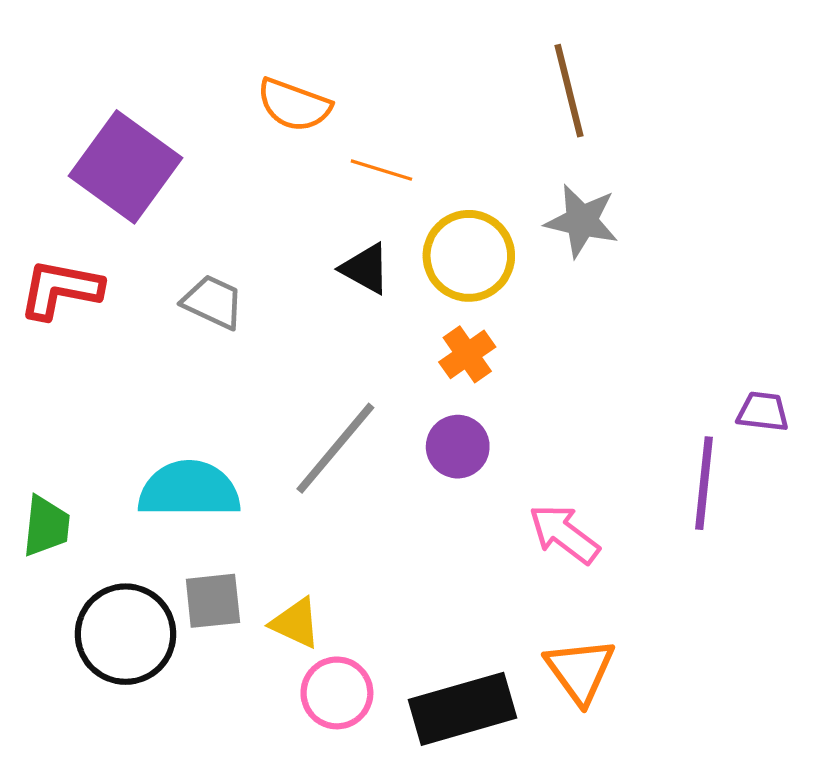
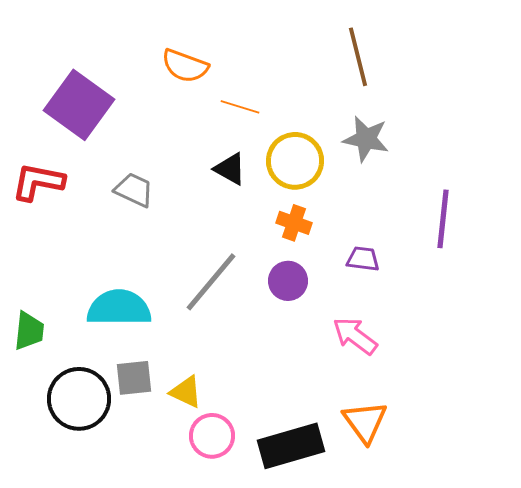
orange cross: (467, 354) -> (294, 223), turned -36
purple trapezoid: (763, 412) -> (363, 259), moved
purple line: (704, 483) -> (443, 219), moved

